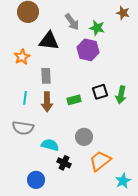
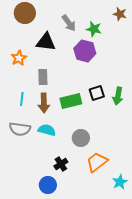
green rectangle: (74, 100) -> (71, 101), size x1.5
cyan semicircle: (50, 145) -> (47, 130), moved
black cross: (64, 163) -> (61, 164), turned 32
blue circle: (36, 180) -> (48, 185), moved

